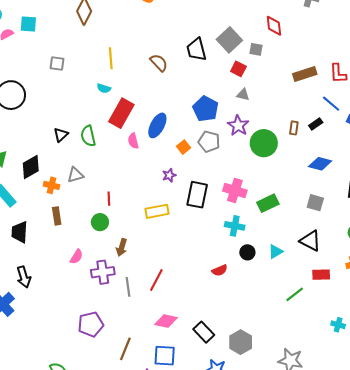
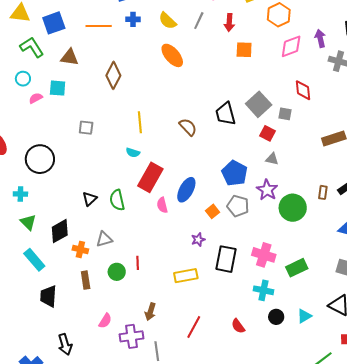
green circle: (100, 222) -> (117, 272), moved
red semicircle: (220, 270) -> (238, 326), moved, turned 77
black arrow: (24, 277) -> (65, 344), moved
red line: (156, 280) -> (194, 327), moved

